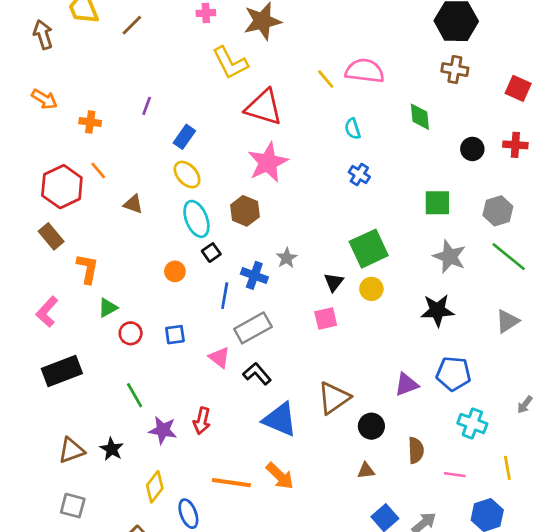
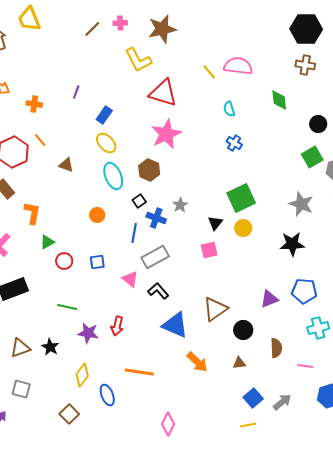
brown line: (132, 25) -> (92, 29), moved
green square: (437, 203) -> (312, 157), moved, turned -30
black square: (211, 253) -> (139, 201), moved
green line: (135, 395) -> (67, 307), turned -48
cyan cross: (472, 423) -> (318, 328), turned -35
orange arrow: (280, 476) -> (197, 362), moved

